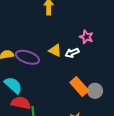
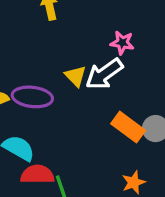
yellow triangle: (55, 50) -> (76, 76), turned 32
white arrow: (72, 53) -> (104, 74), size x1.6

